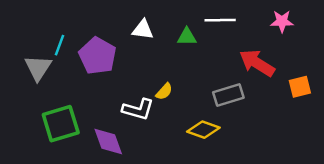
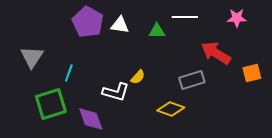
cyan line: (59, 45) -> (69, 73), moved
purple pentagon: (98, 56) -> (88, 22), moved

